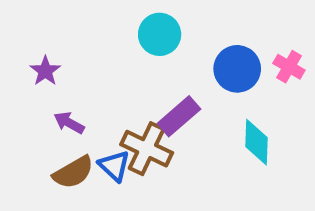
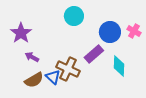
purple star: (45, 71) -> (21, 33), size x1.5
purple rectangle: (179, 116) -> (94, 54), moved

